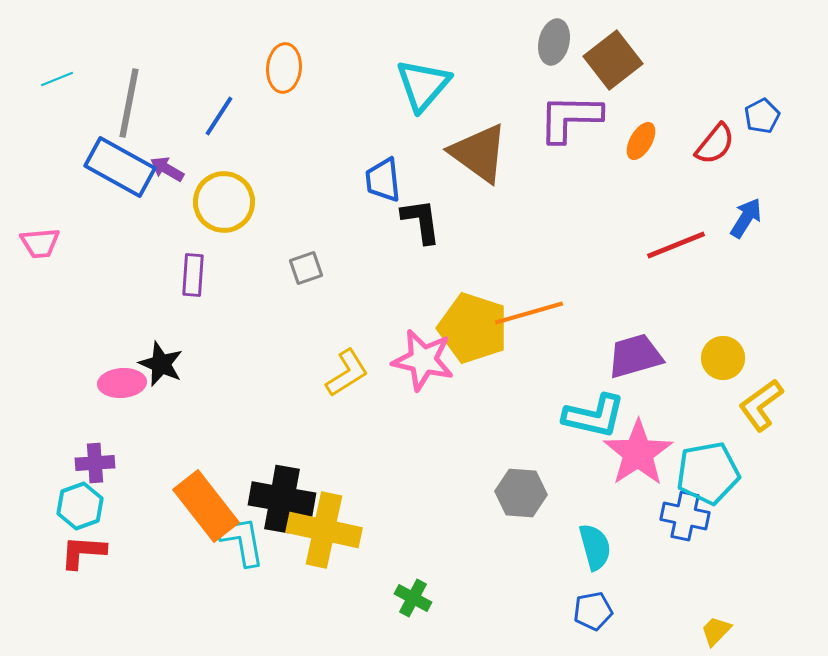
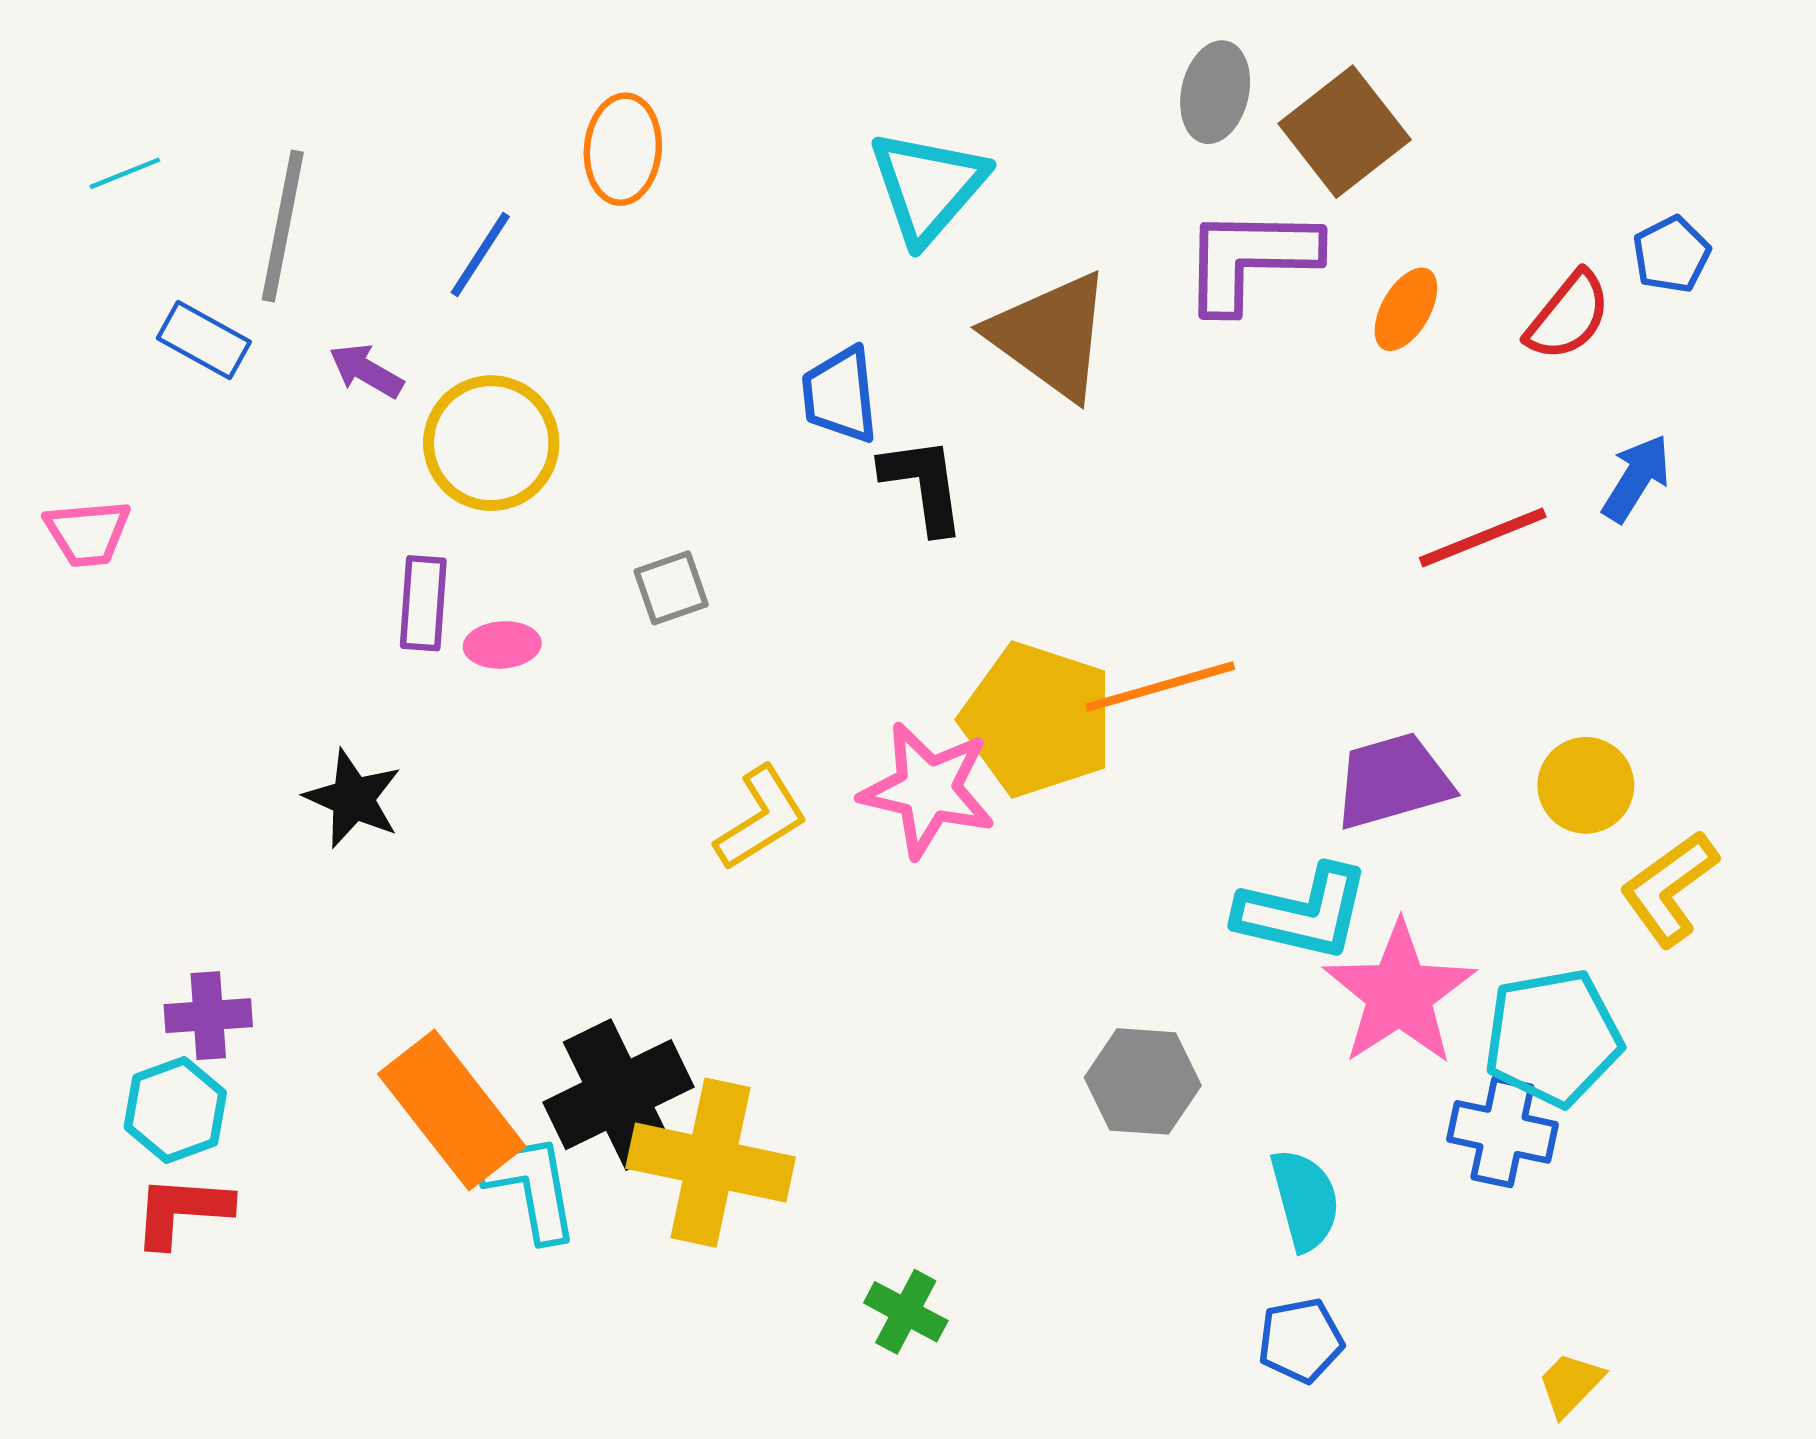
blue rectangle: (120, 167) -> (204, 340), moved, size x0.6
pink ellipse: (122, 383) -> (502, 645), moved, size x0.7
black cross: (282, 499) -> (618, 1095), turned -36

